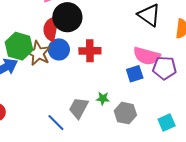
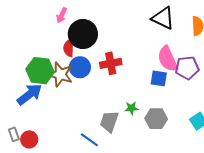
red semicircle: (51, 29) -> (69, 48), size x0.7
pink semicircle: (147, 56) -> (168, 59), turned 60
blue square: (135, 74) -> (159, 78), turned 36

